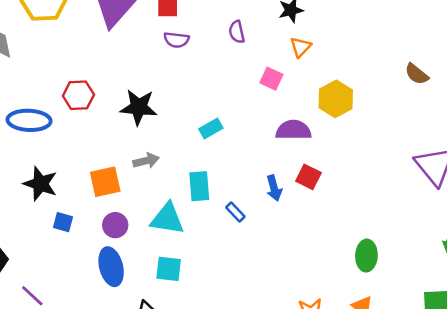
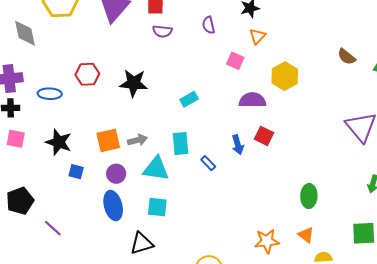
blue ellipse: (29, 120) -> (50, 94), size x0.7
gray arrow: (146, 161) -> (138, 140), moved

